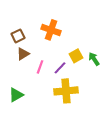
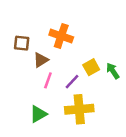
brown square: (18, 36) -> (22, 43), turned 32
brown triangle: (23, 54) -> (41, 60), moved
green triangle: (16, 95) -> (38, 114), moved

